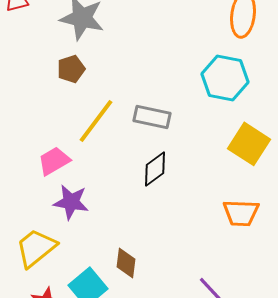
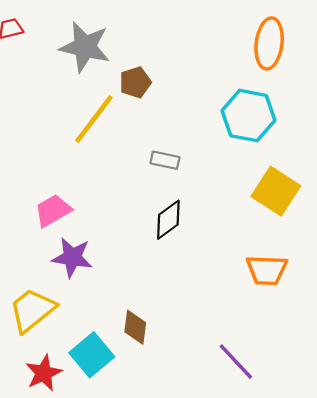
brown pentagon: (71, 69) -> (135, 82), moved
gray rectangle: (152, 117) -> (165, 160), size x0.7
yellow line: (96, 121) -> (94, 119), moved

